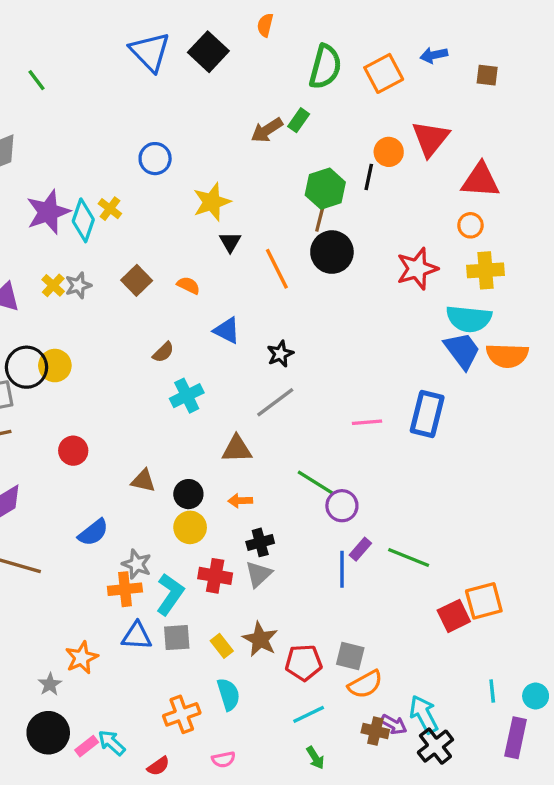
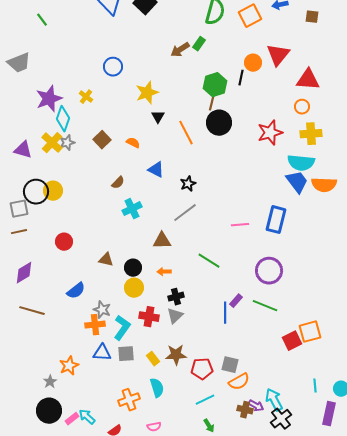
cyan diamond: (83, 220) -> (63, 119), moved
yellow cross: (53, 285) -> (52, 143), size x1.5
purple circle: (342, 506) -> (269, 271), moved, size x1.4
brown star: (260, 639) -> (176, 355), turned -30

